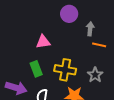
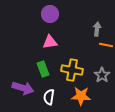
purple circle: (69, 14) -> (50, 14), moved

